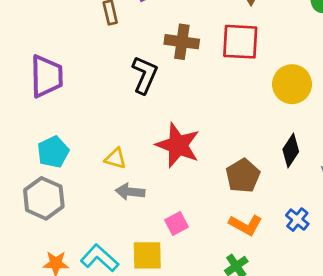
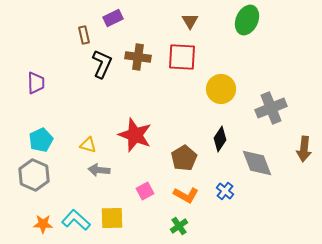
black L-shape: (145, 75) -> (102, 64), moved
purple trapezoid: (46, 76) -> (36, 83), size x0.7
pink square: (177, 224) -> (145, 191), moved

